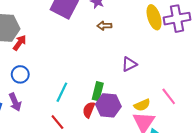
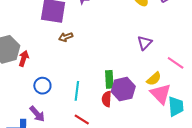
brown arrow: (104, 26) -> (66, 37), moved
purple triangle: (129, 64) -> (145, 43), moved
blue circle: (20, 74) -> (42, 86), moved

